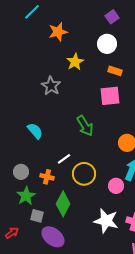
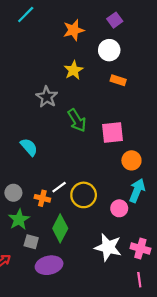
orange star: (58, 32) -> (74, 30), moved
pink square: (110, 96) -> (113, 133), moved
green arrow: (85, 126) -> (77, 120), moved
white line: (64, 159) -> (59, 187), moved
purple ellipse: (53, 237) -> (49, 265), turned -50

